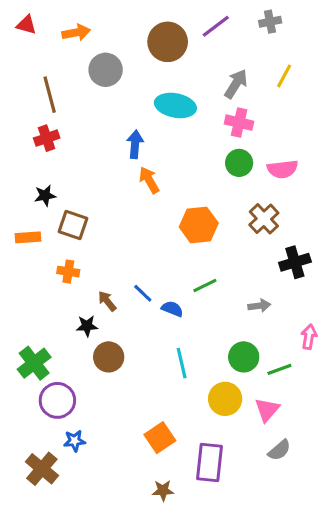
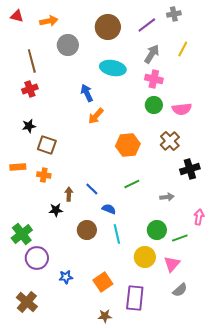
purple line: (216, 26) -> (147, 25), moved
blue arrow: (135, 144) -> (87, 93), turned -30
orange arrow: (149, 180) -> (96, 116), turned -108
orange rectangle: (28, 237) -> (18, 167), moved
brown arrow: (107, 301) -> (69, 194), turned 40
blue semicircle: (172, 309) -> (109, 209), moved
brown circle: (109, 357) -> (87, 230), moved
blue star: (75, 441) -> (66, 277), moved

